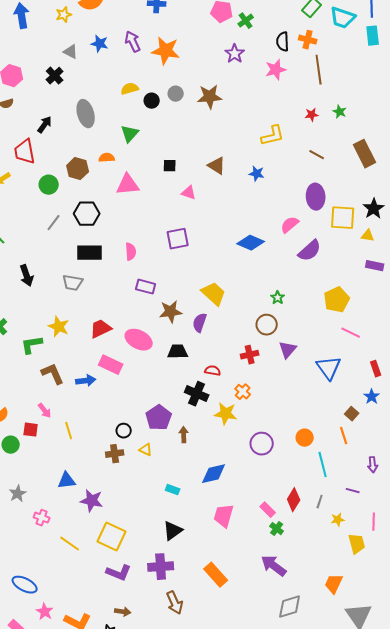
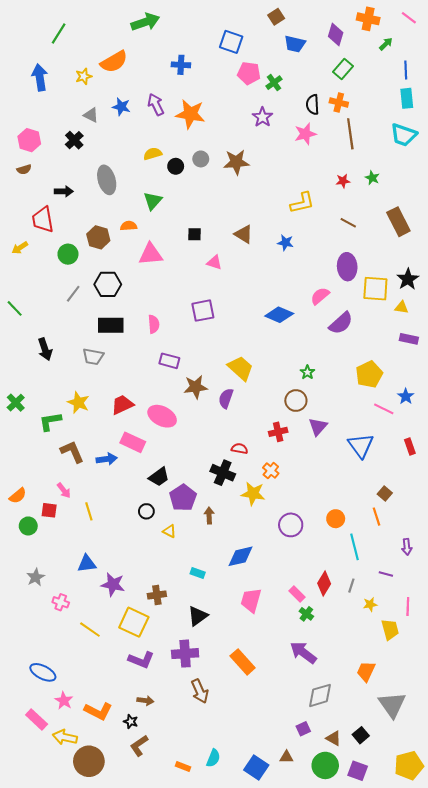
cyan trapezoid: (343, 18) -> (404, 135), moved
black arrow: (45, 125) -> (64, 191), turned 54
black trapezoid: (178, 352) -> (159, 477), moved, turned 145
blue star: (372, 397) -> (406, 396), moved
brown cross: (115, 454) -> (157, 595), moved

